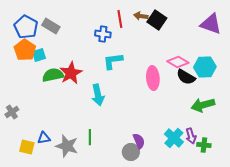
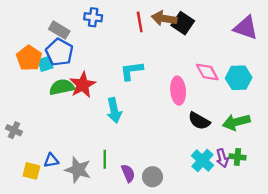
brown arrow: (141, 16) -> (164, 18), size x1.5
blue pentagon: (26, 27) -> (59, 52), moved
blue cross: (103, 34) -> (93, 17), moved
pink diamond: (178, 62) -> (207, 72), turned 30
black semicircle: (186, 77) -> (199, 121), moved
gray cross: (12, 112) -> (14, 130), turned -32
purple semicircle: (139, 141) -> (128, 173), moved
green cross: (204, 145) -> (237, 157), moved

